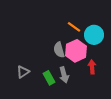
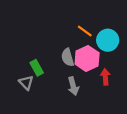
gray triangle: (23, 72) -> (26, 83), turned -40
green rectangle: (49, 78) -> (37, 68), moved

